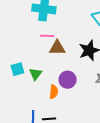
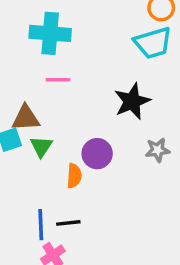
brown triangle: (57, 48) -> (26, 118), moved

